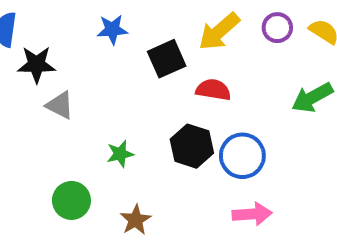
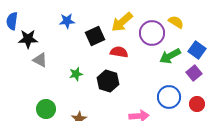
purple circle: (277, 28) -> (152, 33), moved, size x1.6
green star: (120, 154) -> (76, 74), moved
blue circle: (242, 156) -> (169, 97), moved

